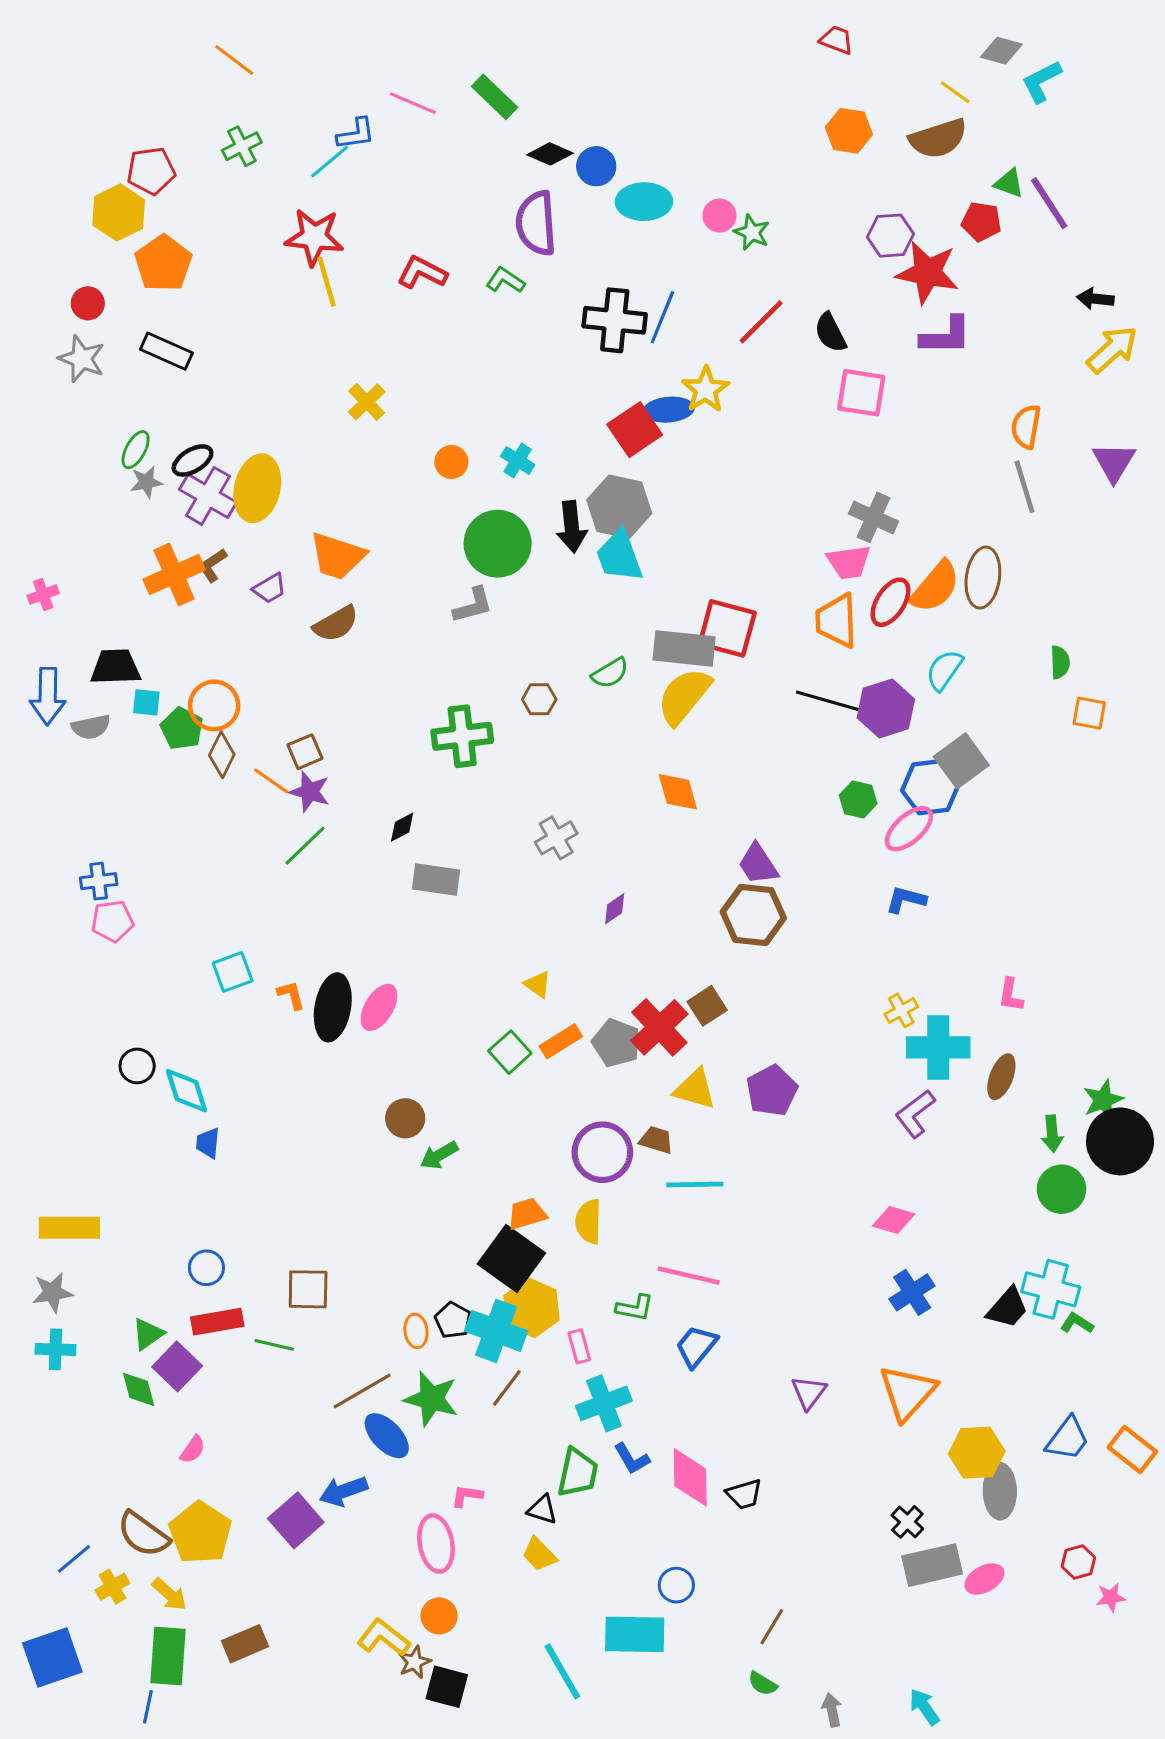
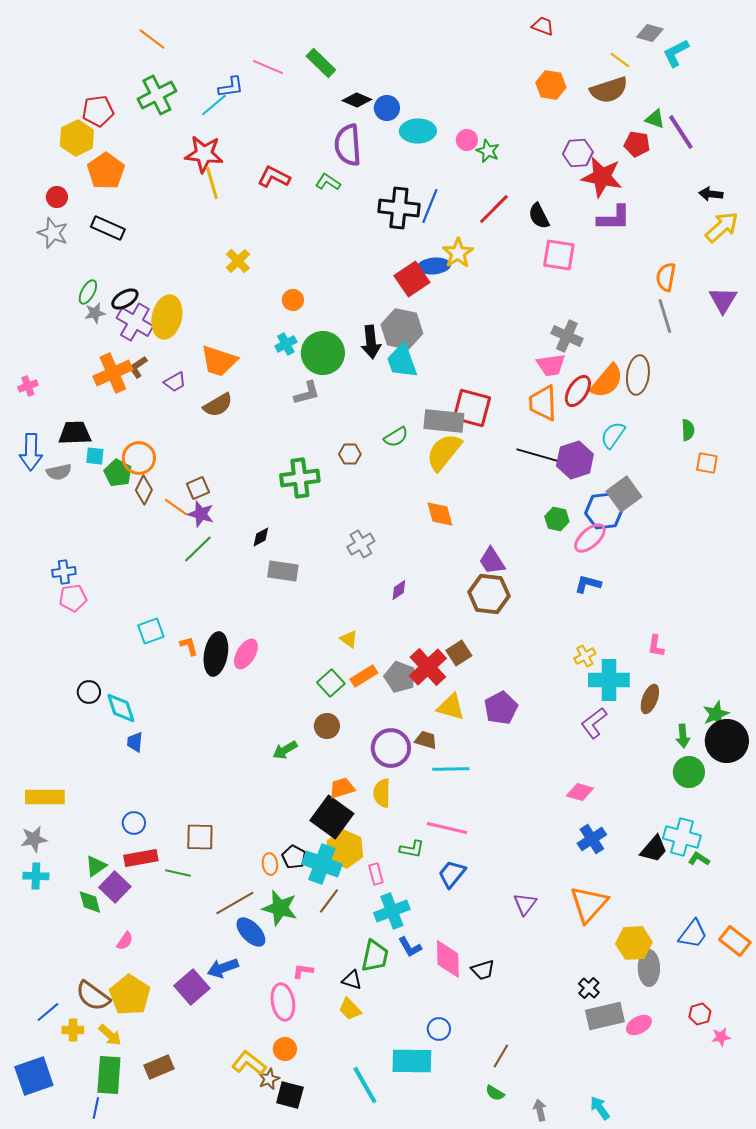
green cross: (242, 146) -> (157, 95), size x1.5
cyan cross: (518, 460) -> (286, 344), moved, turned 30
brown circle: (405, 1118) -> (327, 726), moved
yellow cross: (112, 1587) -> (73, 1030), turned 30

